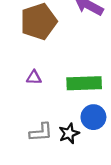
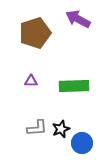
blue circle: (93, 117) -> (82, 143), moved

